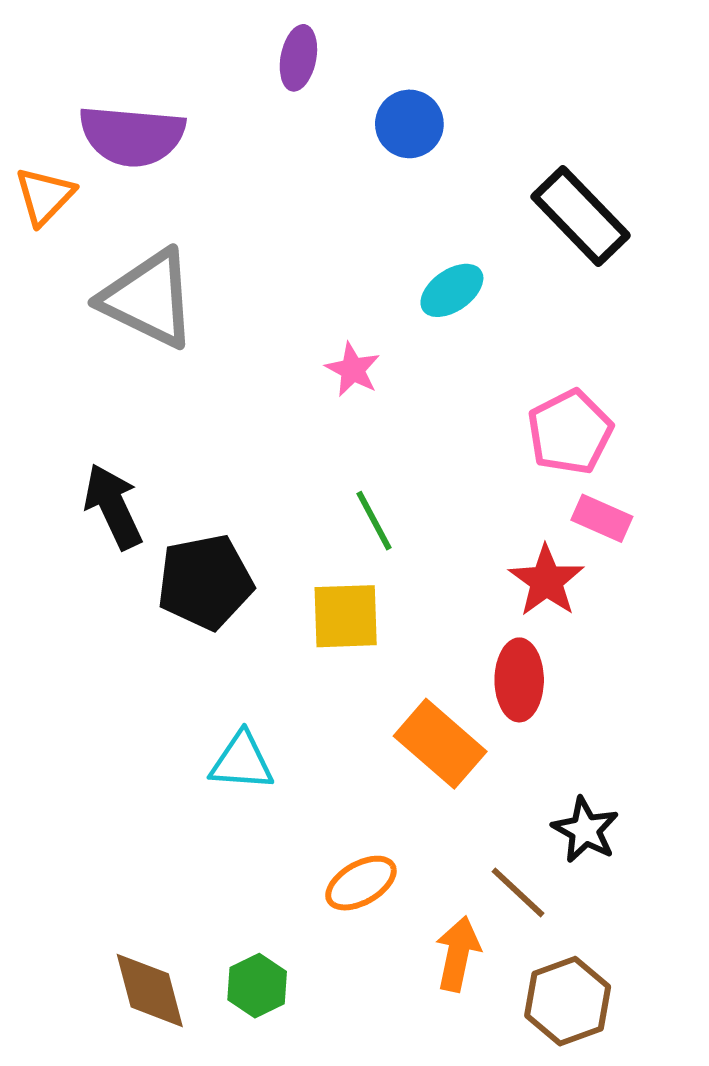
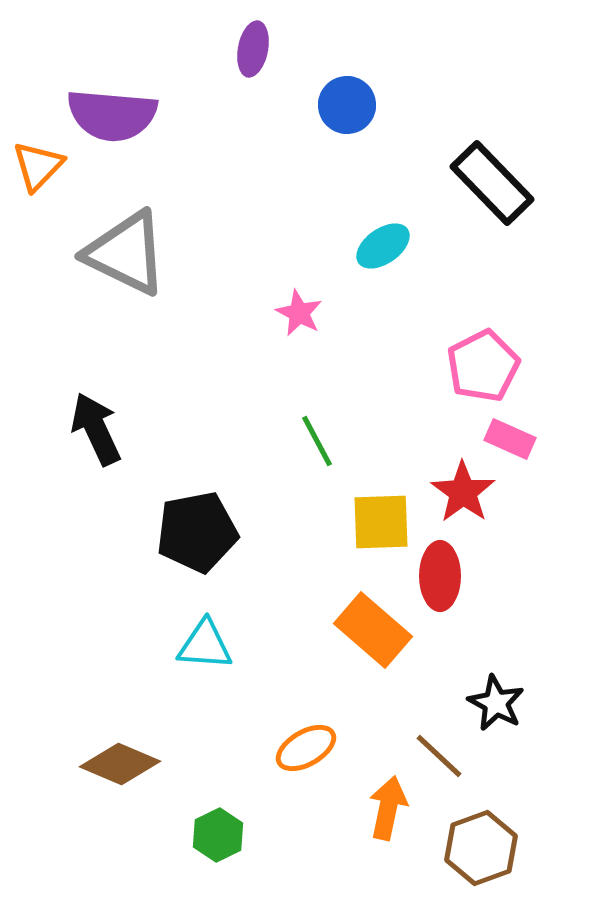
black pentagon: (205, 582) -> (197, 532), moved
yellow square: (346, 616) -> (381, 522), moved
brown diamond: (150, 990) -> (120, 764), moved, turned -52

